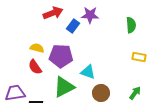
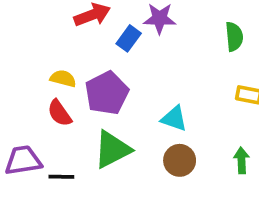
purple pentagon: (61, 56) -> (107, 93), turned -30
cyan triangle: (88, 72) -> (174, 119), moved
green arrow: (135, 93) -> (241, 160), turned -40

